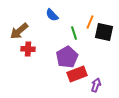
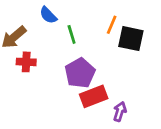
blue semicircle: (52, 15) -> (48, 15), moved
green line: (74, 33) -> (72, 34), moved

